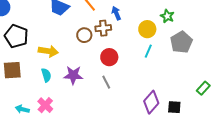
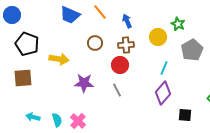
brown cross: (103, 28) -> (126, 45), moved
cyan line: (148, 51) -> (164, 68), moved
cyan semicircle: (46, 75) -> (57, 120), moved
purple diamond: (151, 102) -> (163, 93), moved
pink cross: (45, 105) -> (78, 121), moved

